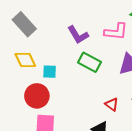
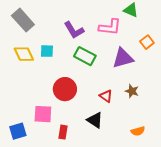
cyan square: (50, 72) -> (47, 51), moved
red circle: (37, 96) -> (65, 89), moved

